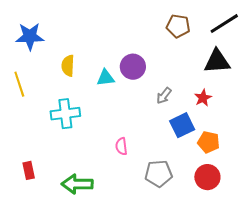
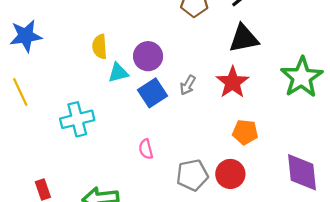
yellow semicircle: (68, 66) -> (100, 47), moved
red star: (203, 98) -> (233, 82), size x1.6
blue square: (182, 125) -> (152, 93), moved
red circle: (207, 177) -> (230, 174), moved

